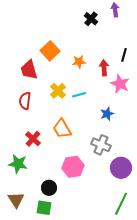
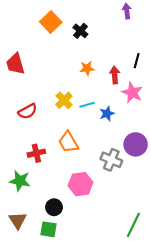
black cross: (91, 19) -> (80, 31), moved
orange square: (50, 51) -> (51, 22), moved
red trapezoid: (29, 70) -> (15, 64), moved
red semicircle: (25, 101) -> (28, 111), turned -126
blue star: (107, 114) -> (107, 114), moved
red cross: (33, 139) -> (36, 153), turned 35
purple circle: (121, 168) -> (136, 144), moved

